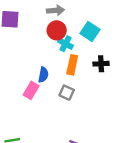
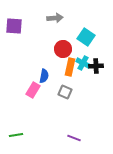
red circle: (57, 30) -> (63, 49), moved
cyan cross: (66, 44) -> (83, 63), moved

